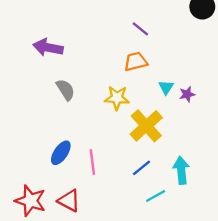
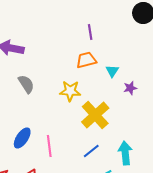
purple line: (140, 29) -> (90, 32), turned 42
cyan triangle: (166, 87) -> (112, 71), moved

